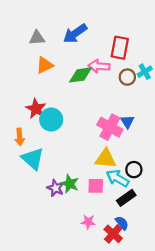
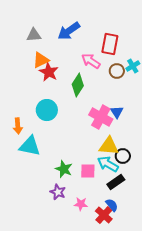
pink arrow: (99, 66) -> (91, 61), turned 30
green diamond: (81, 75) -> (78, 85), moved, turned -50
red star: (36, 109) -> (49, 72), moved
cyan triangle: (33, 159) -> (30, 146), turned -30
yellow triangle: (106, 159) -> (109, 146), moved
purple star: (56, 188) -> (58, 192), moved

